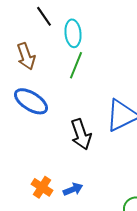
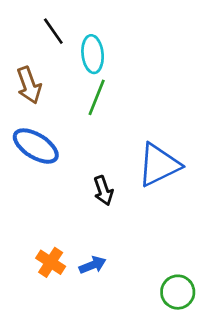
black arrow: (81, 134) -> (103, 191), size x0.7

